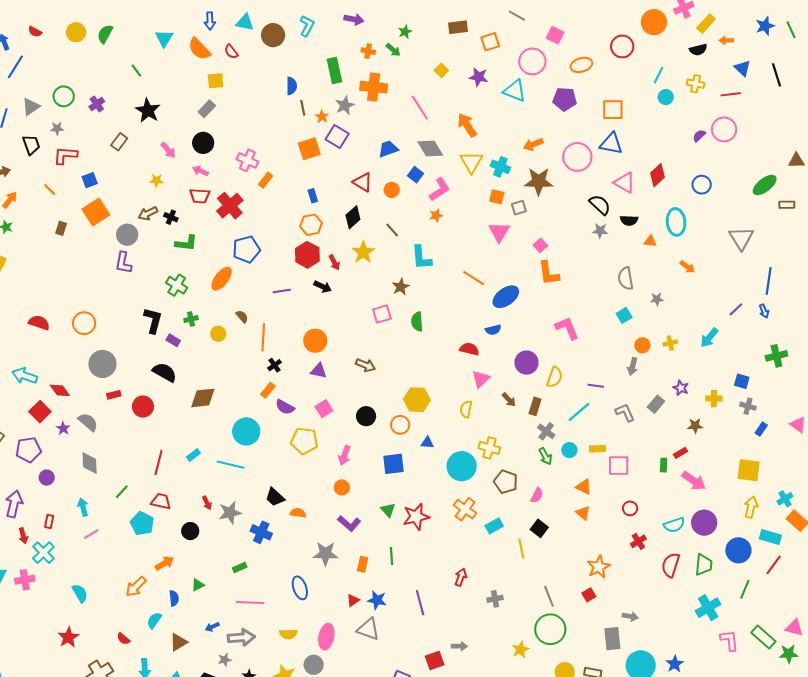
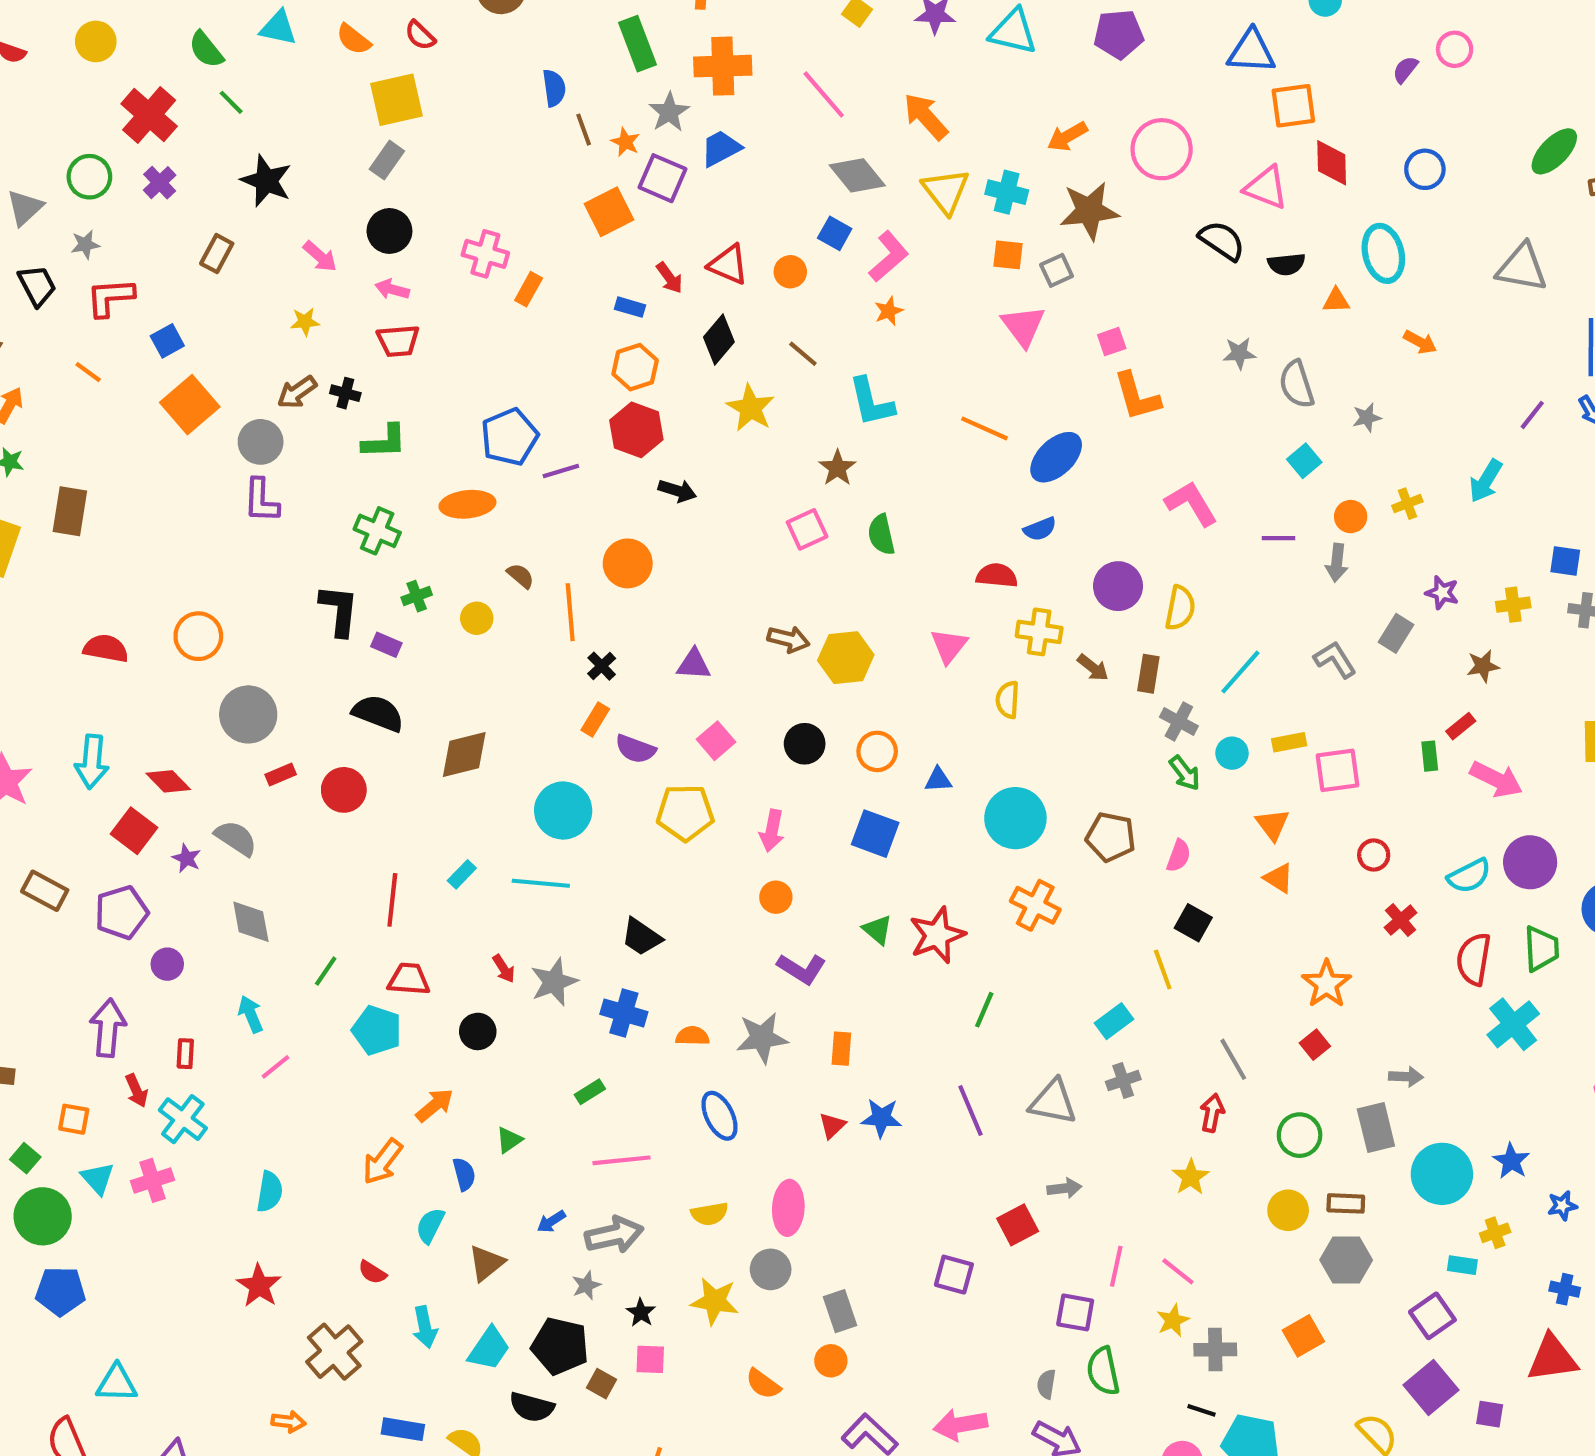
green semicircle: (105, 34) -> (206, 50), moved, turned -60
cyan triangle: (164, 38) -> (278, 28), turned -42
orange semicircle: (199, 49) -> (354, 39), size x0.7
yellow square: (216, 81) -> (396, 100), size x1.5
orange square: (613, 110) -> (1293, 106), moved
pink circle: (724, 129) -> (1455, 49), size x0.7
blue triangle: (611, 144) -> (1251, 51), moved
blue trapezoid: (388, 149) -> (721, 148), moved
red diamond: (658, 175) -> (1332, 163), turned -40
blue rectangle: (313, 196) -> (630, 307), turned -48
red cross: (230, 206) -> (149, 115), moved
brown rectangle: (61, 228) -> (70, 511), moved, size x1.6
gray star: (600, 231) -> (1239, 353), moved
gray triangle: (741, 238) -> (1522, 268), turned -40
pink square: (540, 245) -> (1112, 342), turned 32
red arrow: (334, 263) -> (670, 278), moved
orange ellipse: (222, 279) -> (467, 504), turned 55
purple line: (282, 291) -> (561, 471), moved
orange circle: (315, 341) -> (628, 563), moved
cyan arrow: (25, 376) -> (92, 762), turned -95
pink triangle: (481, 379) -> (949, 646), moved
purple line: (596, 386) -> (1278, 538), moved
yellow hexagon: (417, 400) -> (846, 658), moved
yellow cross: (489, 448) -> (1039, 632), moved
blue square: (394, 464) -> (875, 834), turned 35
orange triangle: (584, 487) -> (1272, 825), turned 36
orange semicircle: (298, 513) -> (692, 1036), moved
cyan rectangle: (494, 526) -> (1114, 1021), moved
green line: (392, 556) -> (984, 1010), moved, turned 36
red arrow: (461, 577) -> (1212, 1113), moved
cyan semicircle: (80, 593) -> (270, 1192), turned 48
cyan cross: (708, 608) -> (1513, 1024), moved
gray triangle: (368, 629) -> (1053, 1102), moved
green circle: (550, 629) -> (1300, 1135), moved, size x0.7

